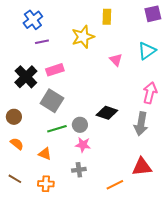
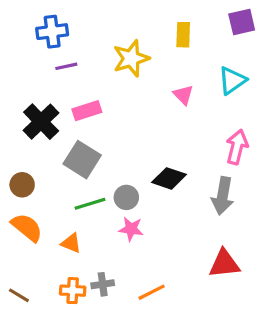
yellow rectangle: (107, 17) -> (183, 35), moved
blue cross: (33, 20) -> (52, 32), turned 30
orange semicircle: (17, 144) -> (27, 227), size x1.5
gray cross: (79, 170) -> (103, 284), moved
brown line: (15, 179) -> (19, 295), moved
orange line: (115, 185) -> (152, 292), moved

